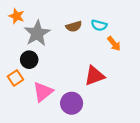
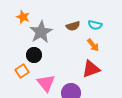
orange arrow: (114, 44) -> (93, 45), moved
pink triangle: (43, 92) -> (46, 83), turned -30

